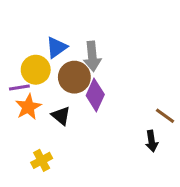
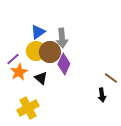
yellow circle: (36, 70) -> (36, 51), moved
purple line: (19, 88) -> (13, 59), turned -32
yellow cross: (42, 160) -> (28, 108), size x1.5

